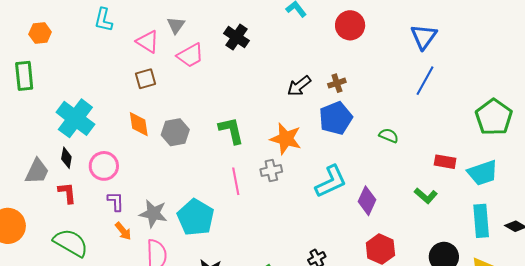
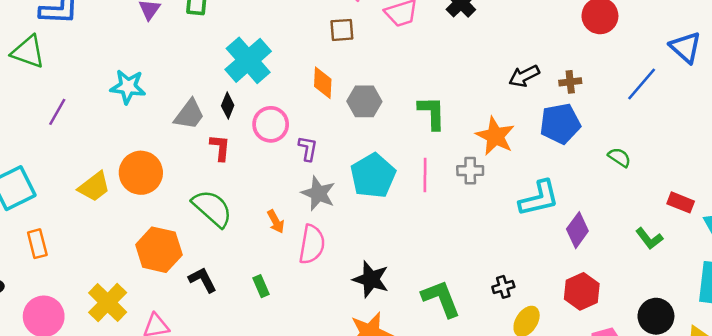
blue triangle: (424, 37) -> (686, 47), turned -36
blue line: (425, 81) -> (642, 84), moved
purple L-shape: (116, 201) -> (308, 149), moved
cyan pentagon: (196, 217) -> (373, 176), moved
orange arrow: (123, 231) -> (276, 222), moved

